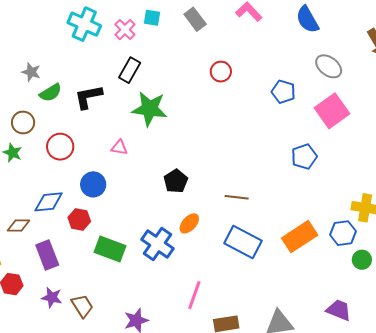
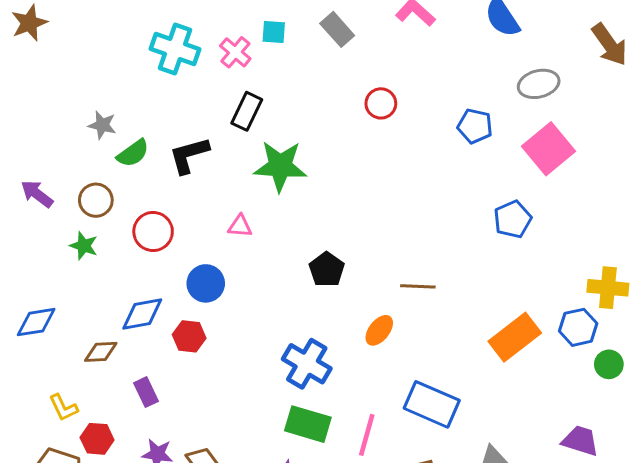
gray ellipse: (329, 66) -> (539, 84), turned -48
orange ellipse: (189, 223) -> (379, 330), moved
blue rectangle: (243, 242) -> (432, 404), moved
green rectangle: (110, 249) -> (308, 424), moved
purple rectangle: (47, 255) -> (146, 392), size x0.7

